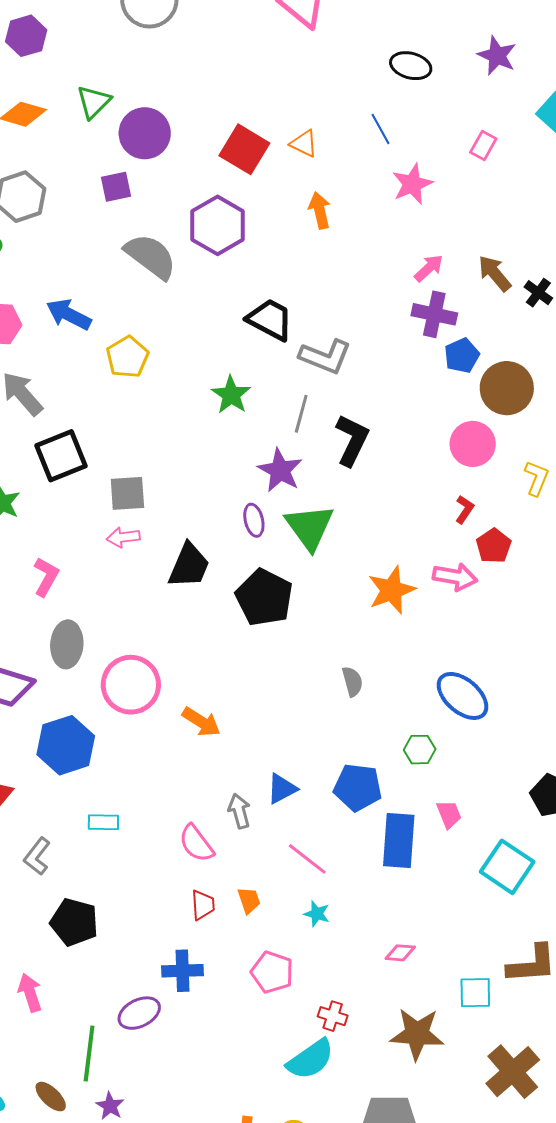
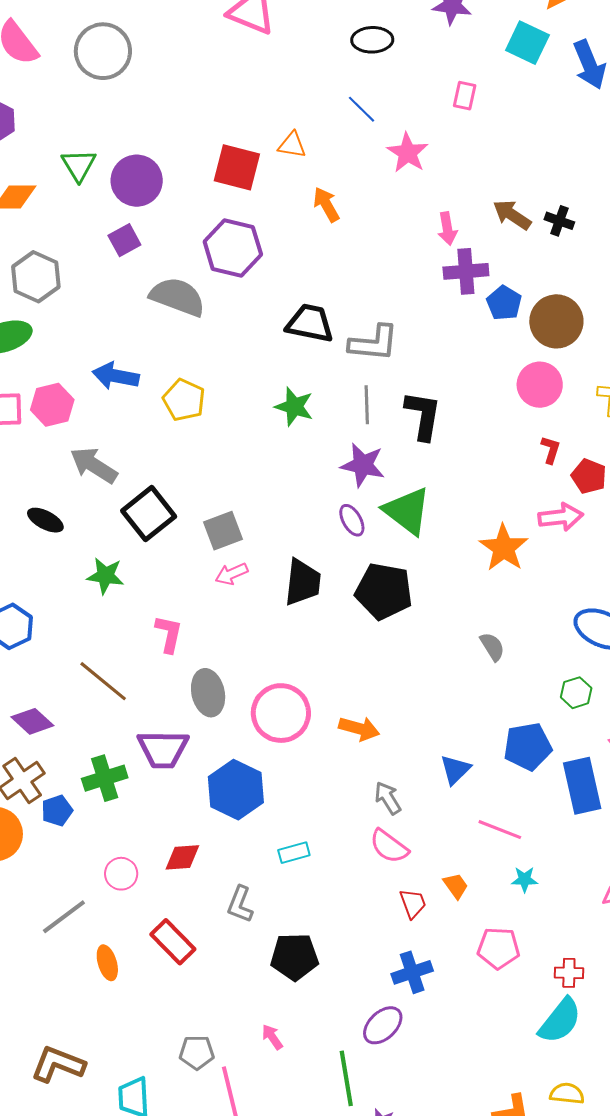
pink arrow: (429, 268) -> (447, 229), turned 140
gray arrow: (239, 811) -> (388, 798), moved
pink arrow: (30, 993) -> (272, 1037), size x0.7

